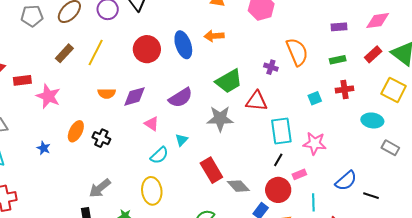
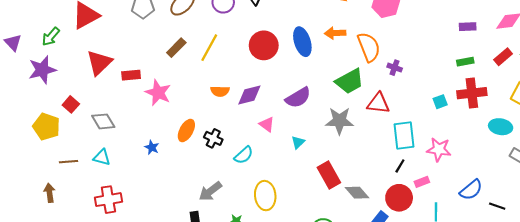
orange semicircle: (297, 52) -> (369, 47), moved
red cross: (345, 89) -> (472, 93), size x1.5
cyan semicircle: (159, 155) -> (244, 155), moved

